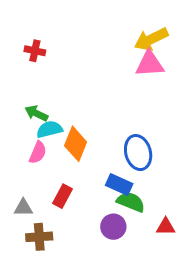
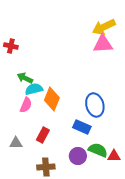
red cross: (35, 51) -> (11, 46), moved
green semicircle: (131, 202) -> (98, 150), moved
brown cross: (39, 237) -> (46, 167), moved

